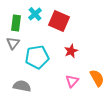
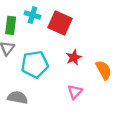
cyan cross: (35, 14) -> (32, 15), turned -32
orange semicircle: (97, 78) -> (104, 70), moved

